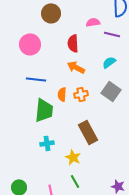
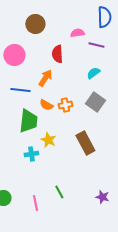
orange arrow: (76, 67) -> (45, 78), moved, turned 96
orange semicircle: (62, 94) -> (46, 105), turned -64
brown rectangle: (88, 132) -> (85, 143), moved
yellow star: (73, 157) -> (48, 140), moved

